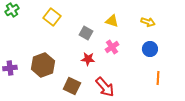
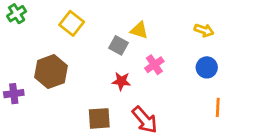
yellow triangle: (112, 21) -> (139, 30), moved
brown hexagon: (43, 65) -> (51, 72), moved
brown square: (72, 86) -> (99, 118), turned -30

